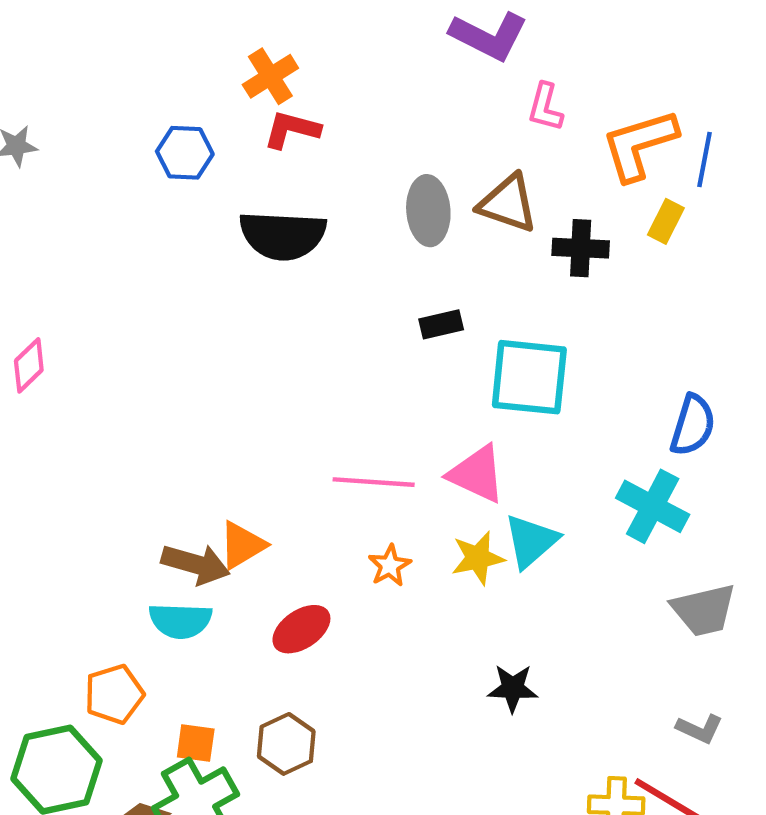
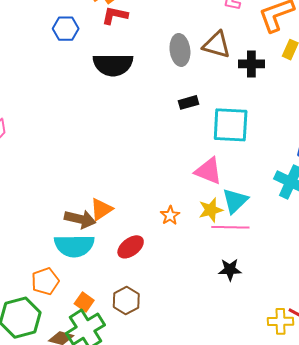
pink line: (374, 482) -> (230, 227), moved
cyan semicircle: (180, 621) -> (74, 246), size x1.4
orange square: (196, 743) -> (84, 302), turned 30

